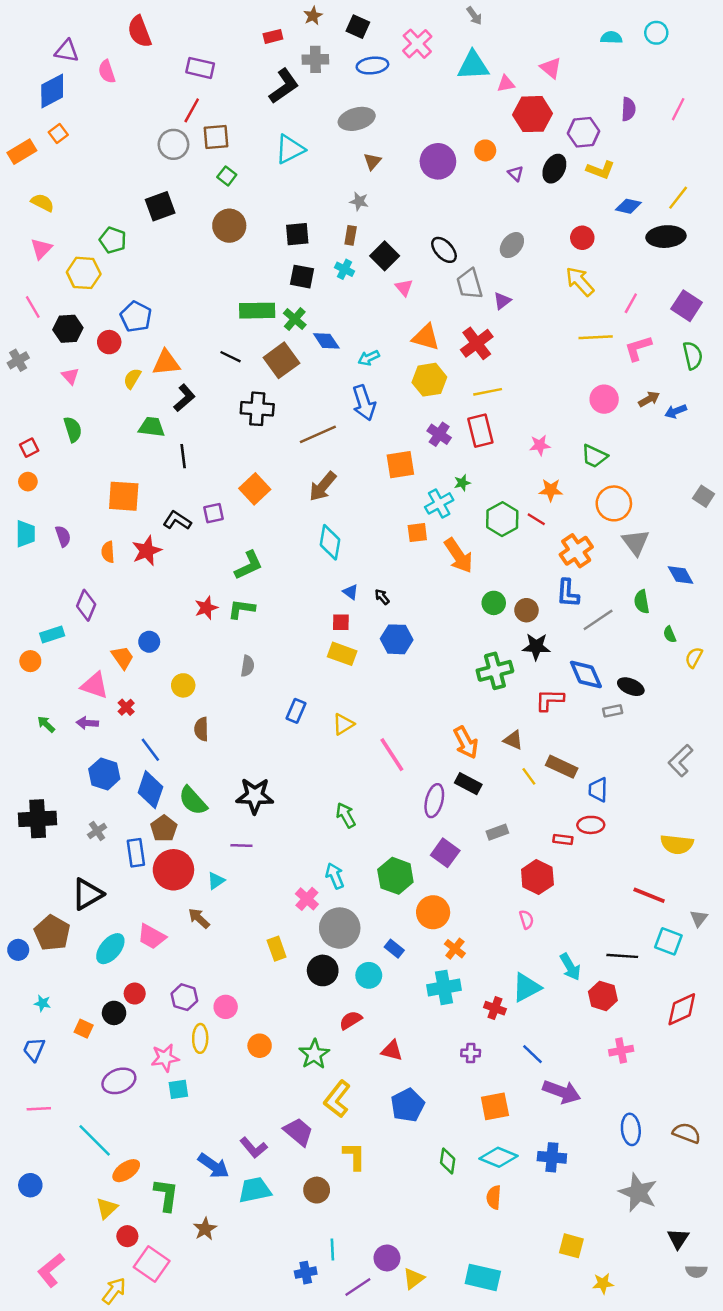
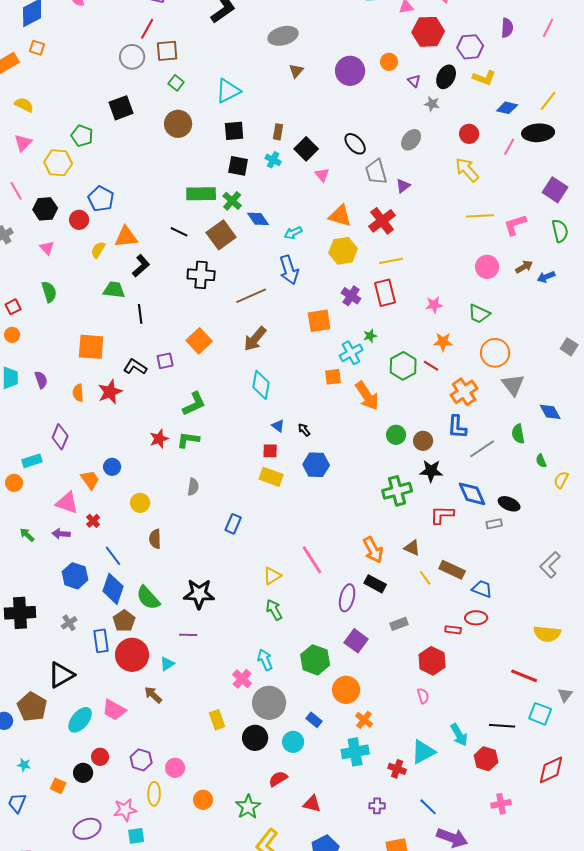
orange square: (58, 133) -> (37, 48), turned -35
cyan triangle: (290, 149) -> (228, 91), moved
gray star: (359, 201) -> (432, 104), moved
pink line: (631, 303) -> (509, 147), moved
yellow triangle: (343, 724) -> (272, 576), moved
blue trapezoid: (598, 790) -> (482, 589), turned 110

